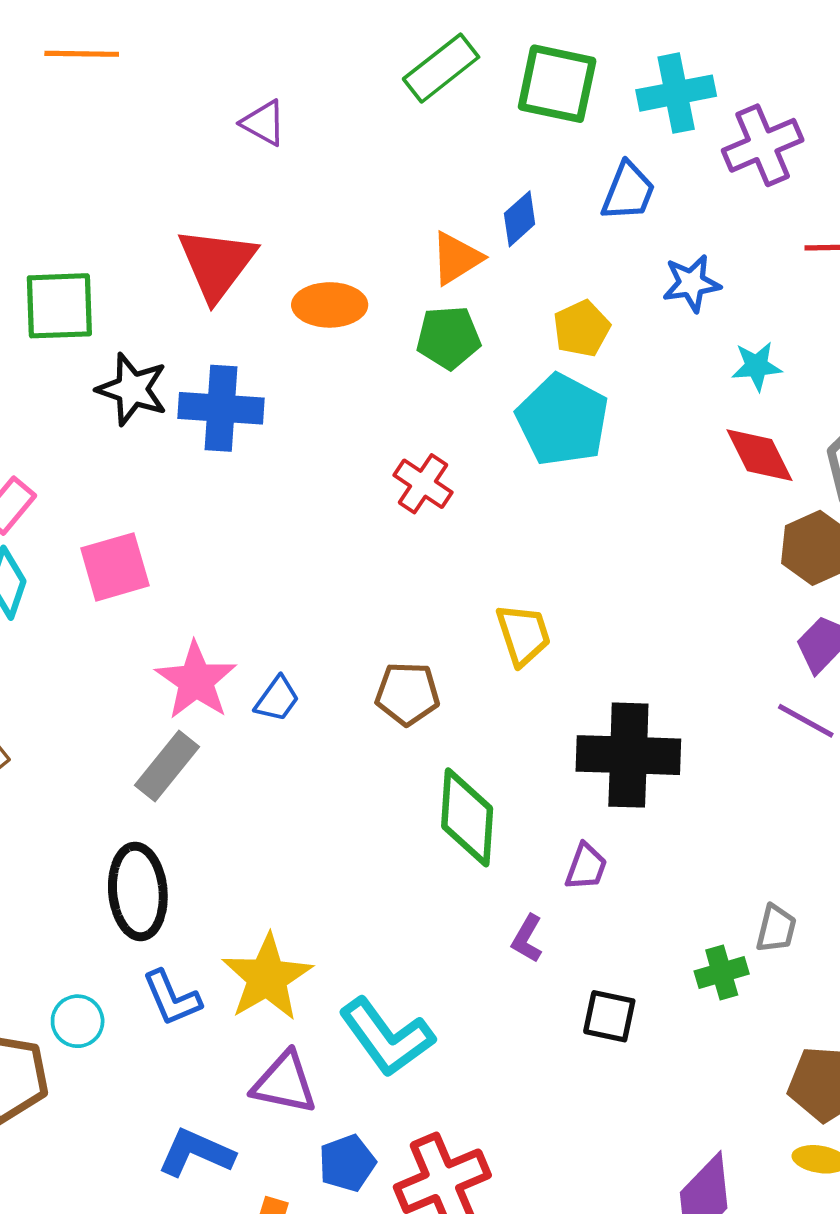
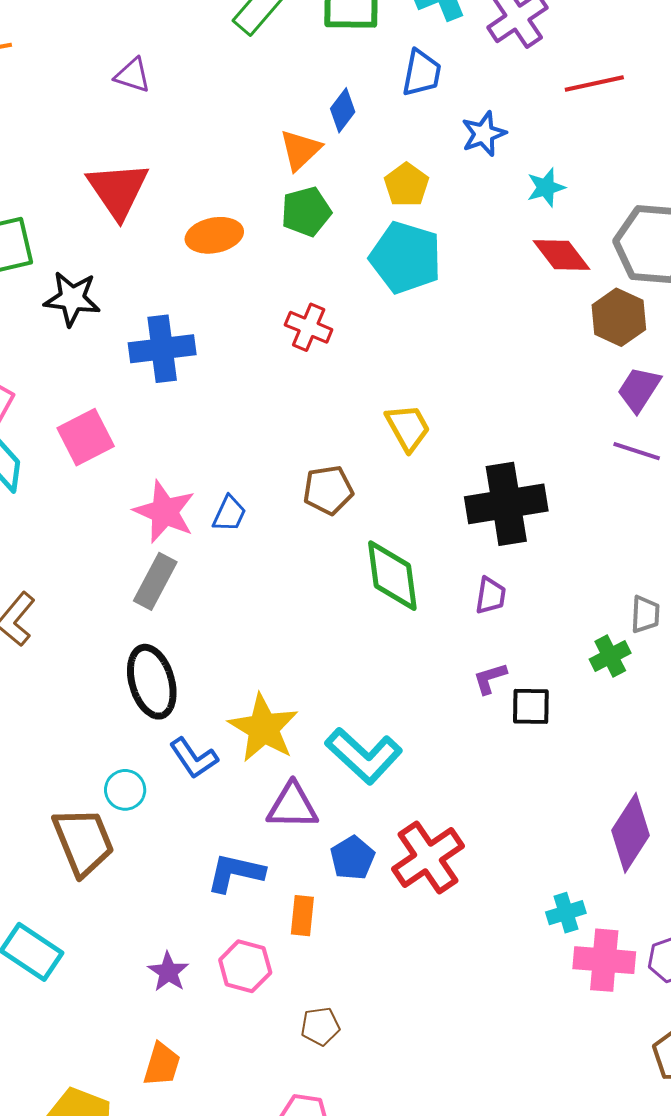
orange ellipse: (330, 305) -> (214, 235), moved
blue cross: (221, 408) -> (162, 349), moved
purple L-shape: (527, 939) -> (490, 678), moved, turned 54

